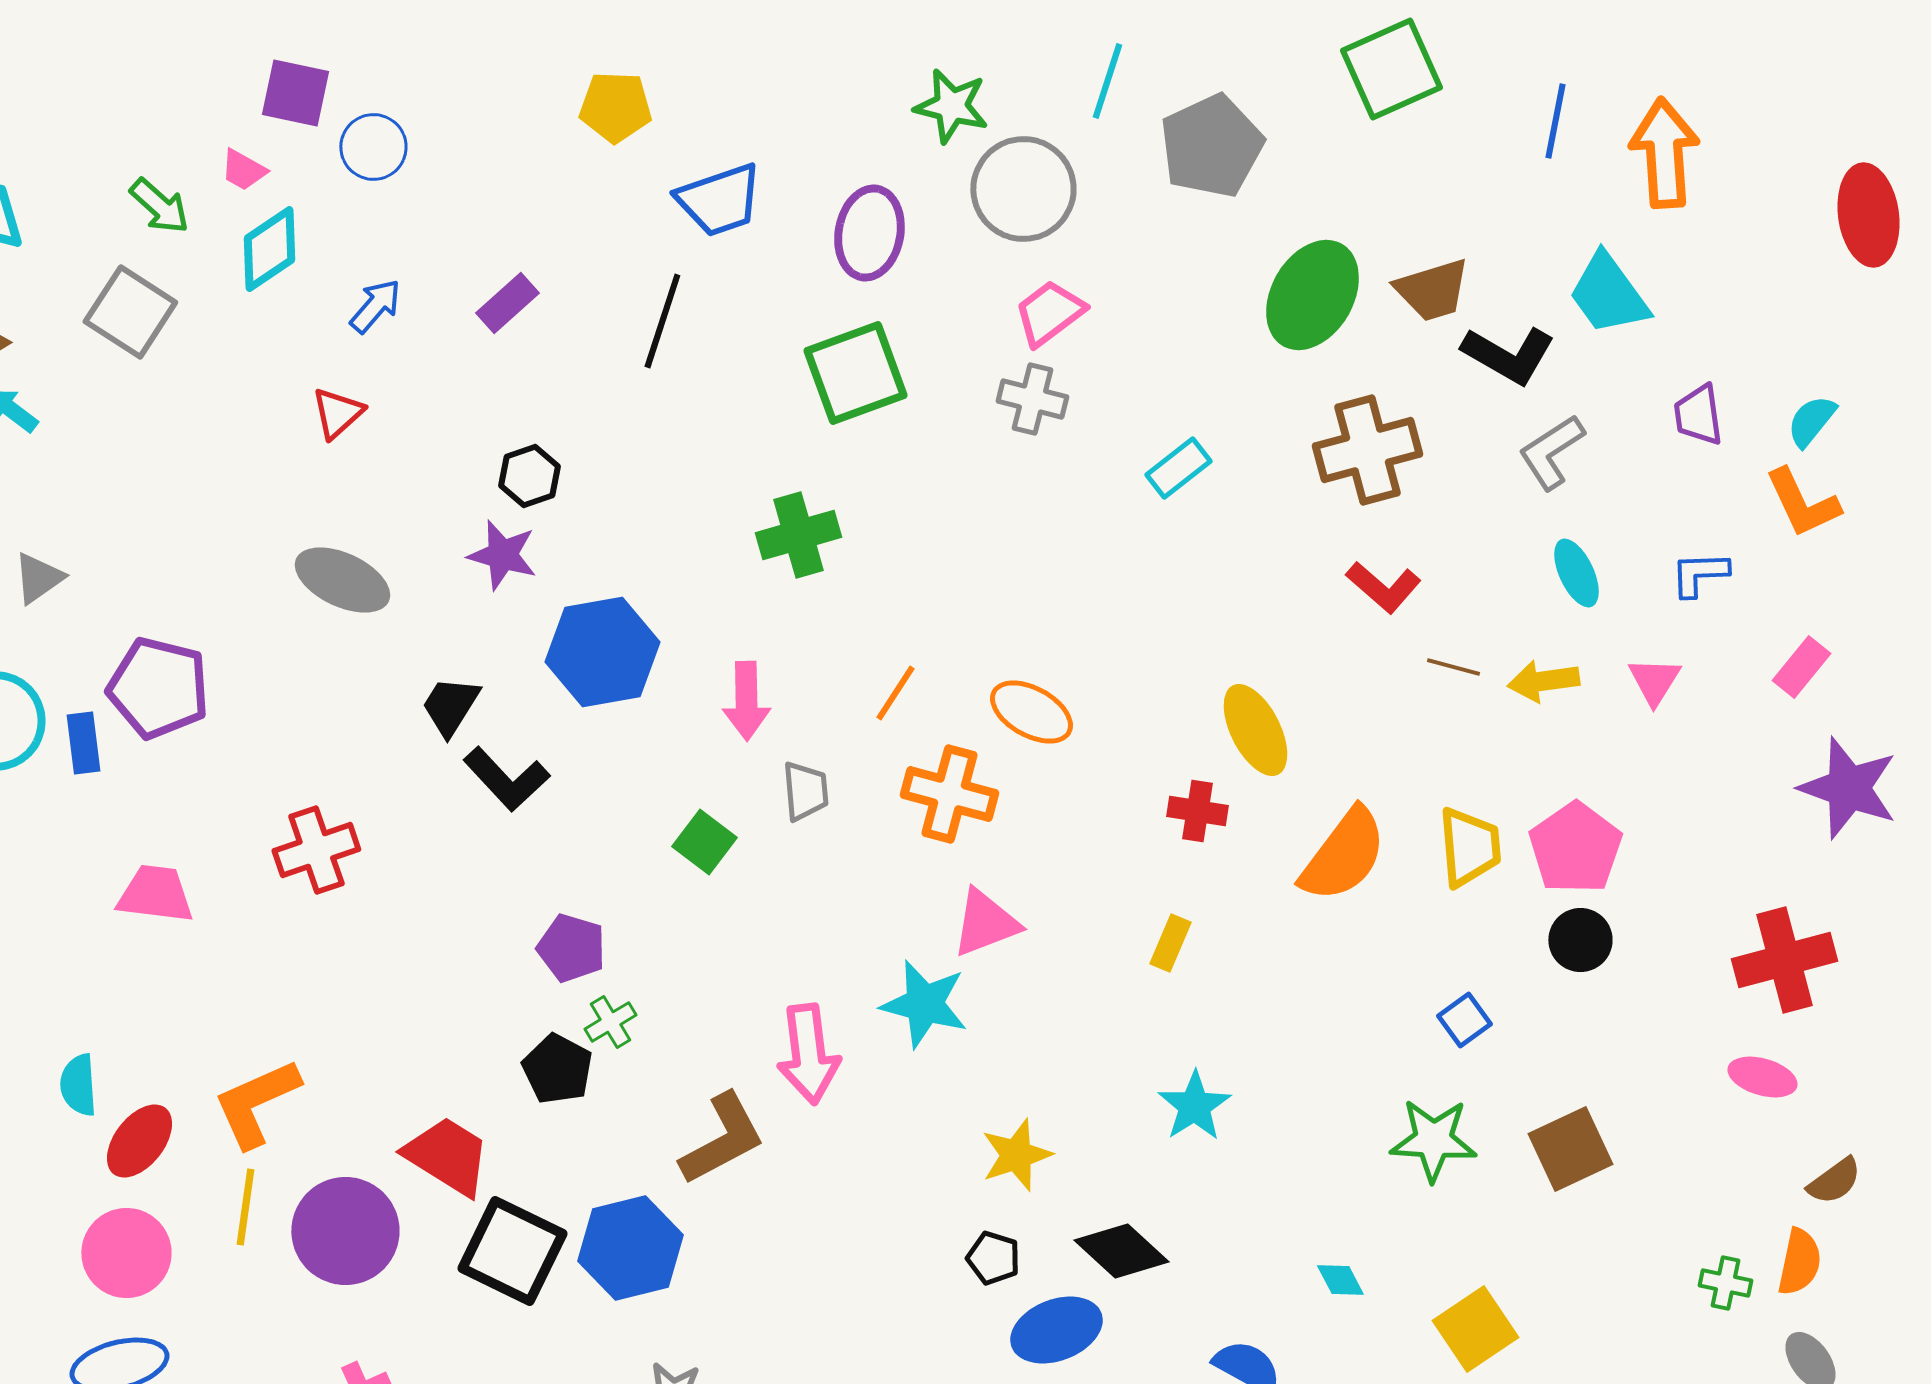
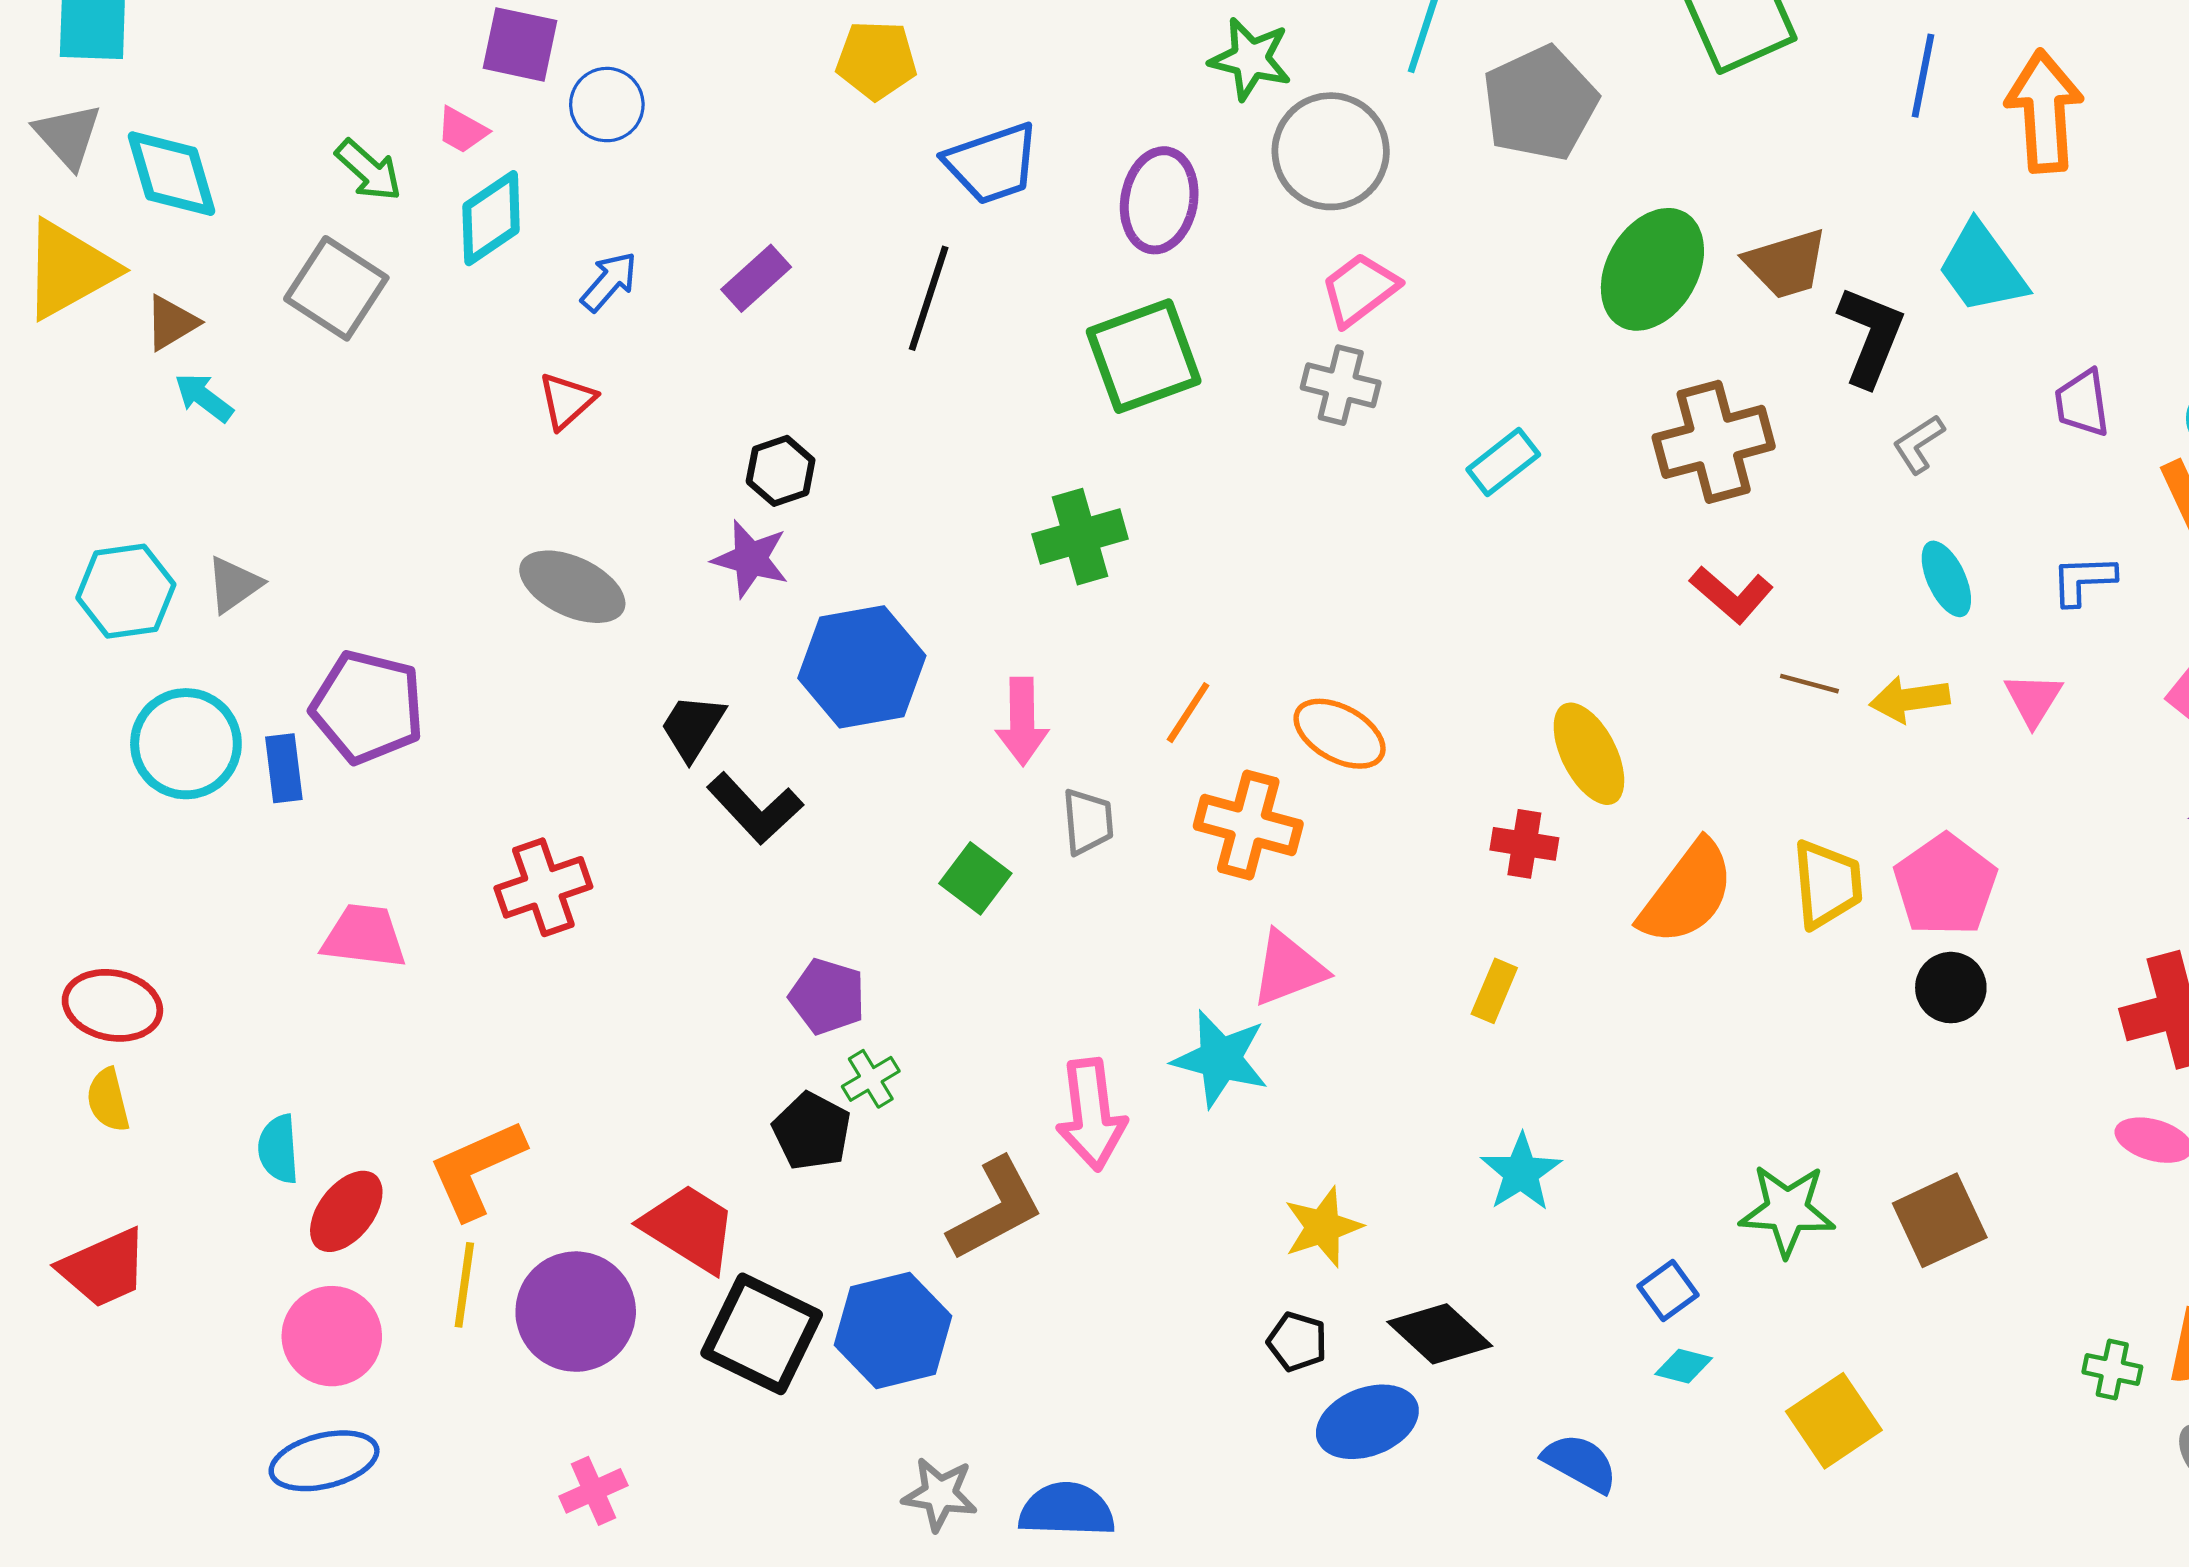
black L-shape: (1508, 355) -> (1871, 336), turned -98
gray L-shape: (1551, 452) -> (1919, 444), size x0.7
blue square: (1464, 1020) -> (1668, 1290), moved
cyan diamond: (1340, 1280) -> (1684, 1366), turned -48

